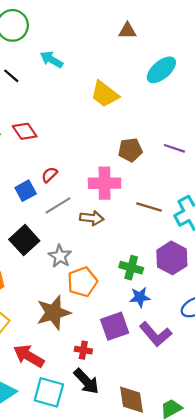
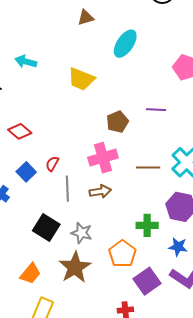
blue square: (26, 191) -> (26, 172), moved
gray line: (58, 205) -> (67, 189), turned -45
orange pentagon: (82, 282) -> (122, 254), moved
blue star: (140, 297) -> (178, 247), moved, turned 30
brown star: (53, 313) -> (75, 267), moved

